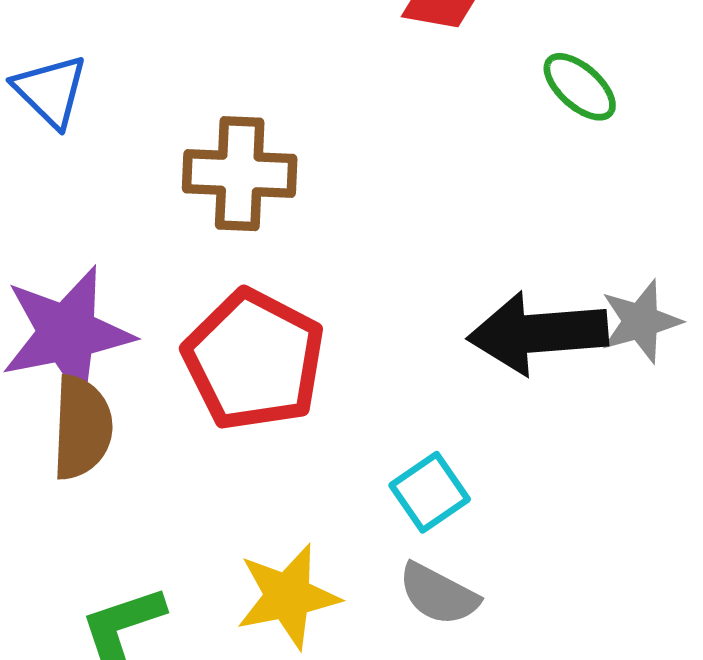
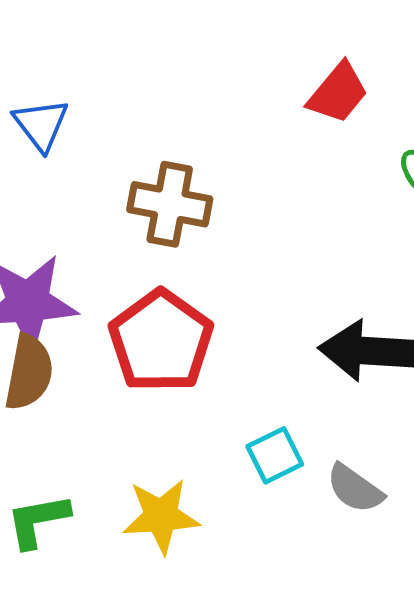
gray semicircle: (439, 594) -> (355, 489), moved

